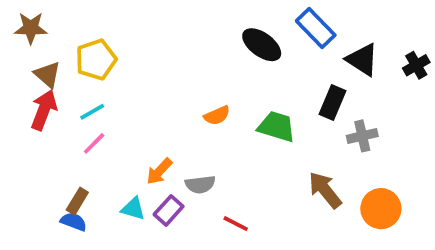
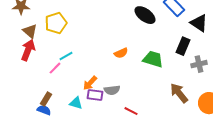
cyan line: (92, 112) -> (66, 56), moved
purple rectangle: (169, 210) -> (95, 95), moved, turned 56

